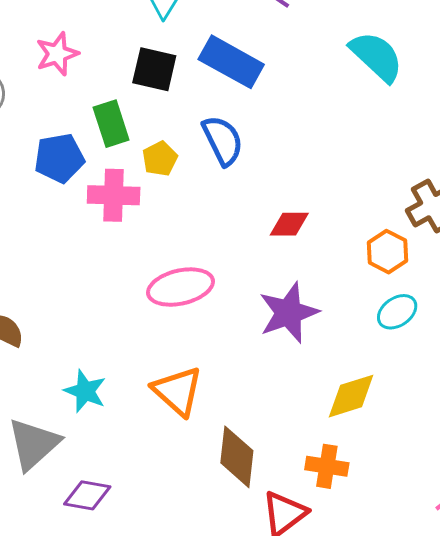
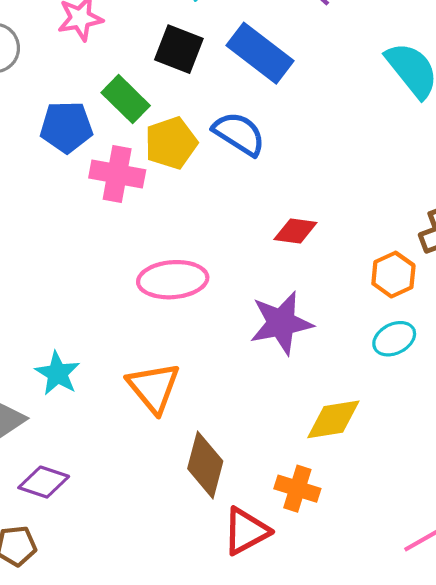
green rectangle: (111, 124) -> (126, 99), turned -36
blue semicircle: (223, 140) -> (239, 134), turned -40
yellow pentagon: (160, 159) -> (171, 143), size x1.4

